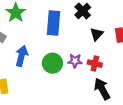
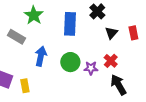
purple star: (75, 61) -> (91, 68), moved
red cross: (95, 64) -> (111, 61), turned 32

